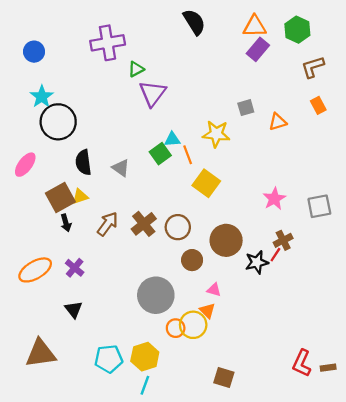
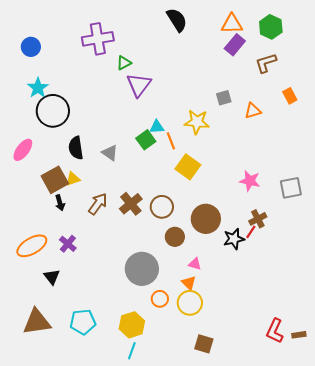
brown L-shape: (313, 67) -> (266, 63), moved
pink star: (274, 199) -> (250, 181), turned -30
black triangle: (74, 309) -> (52, 277), moved
yellow circle: (193, 325) -> (190, 303), moved
cyan pentagon: (109, 359) -> (83, 322), moved

